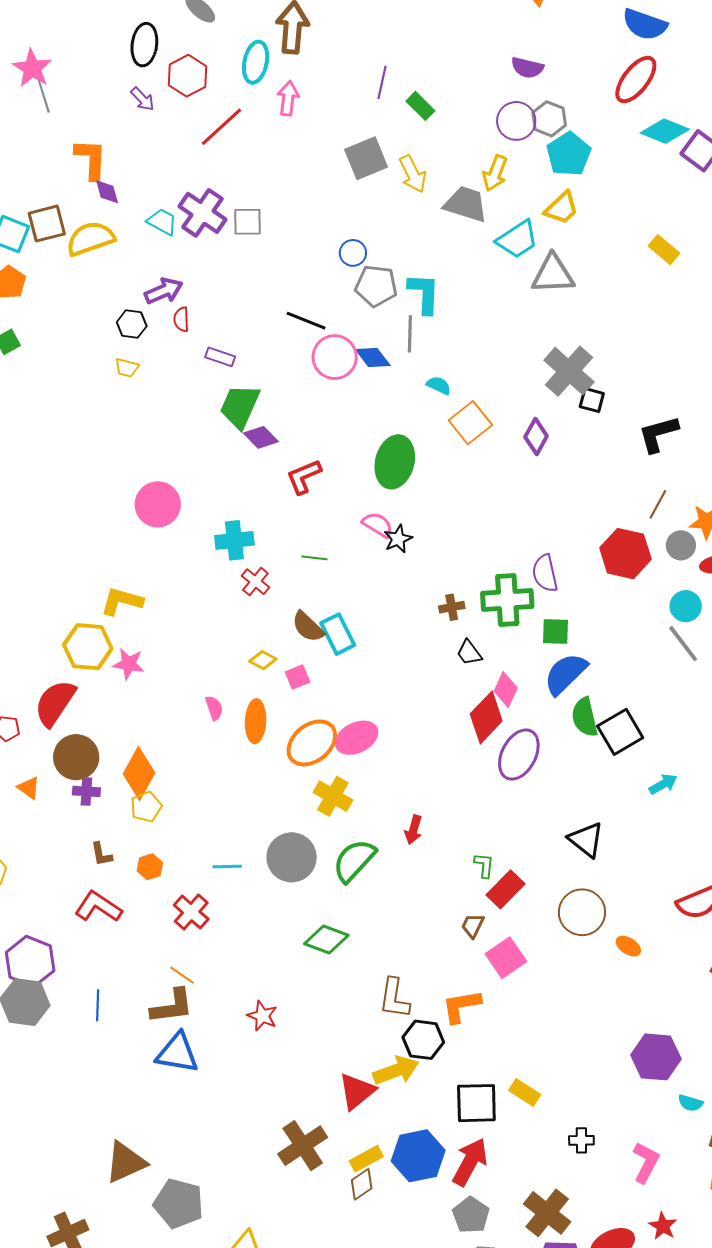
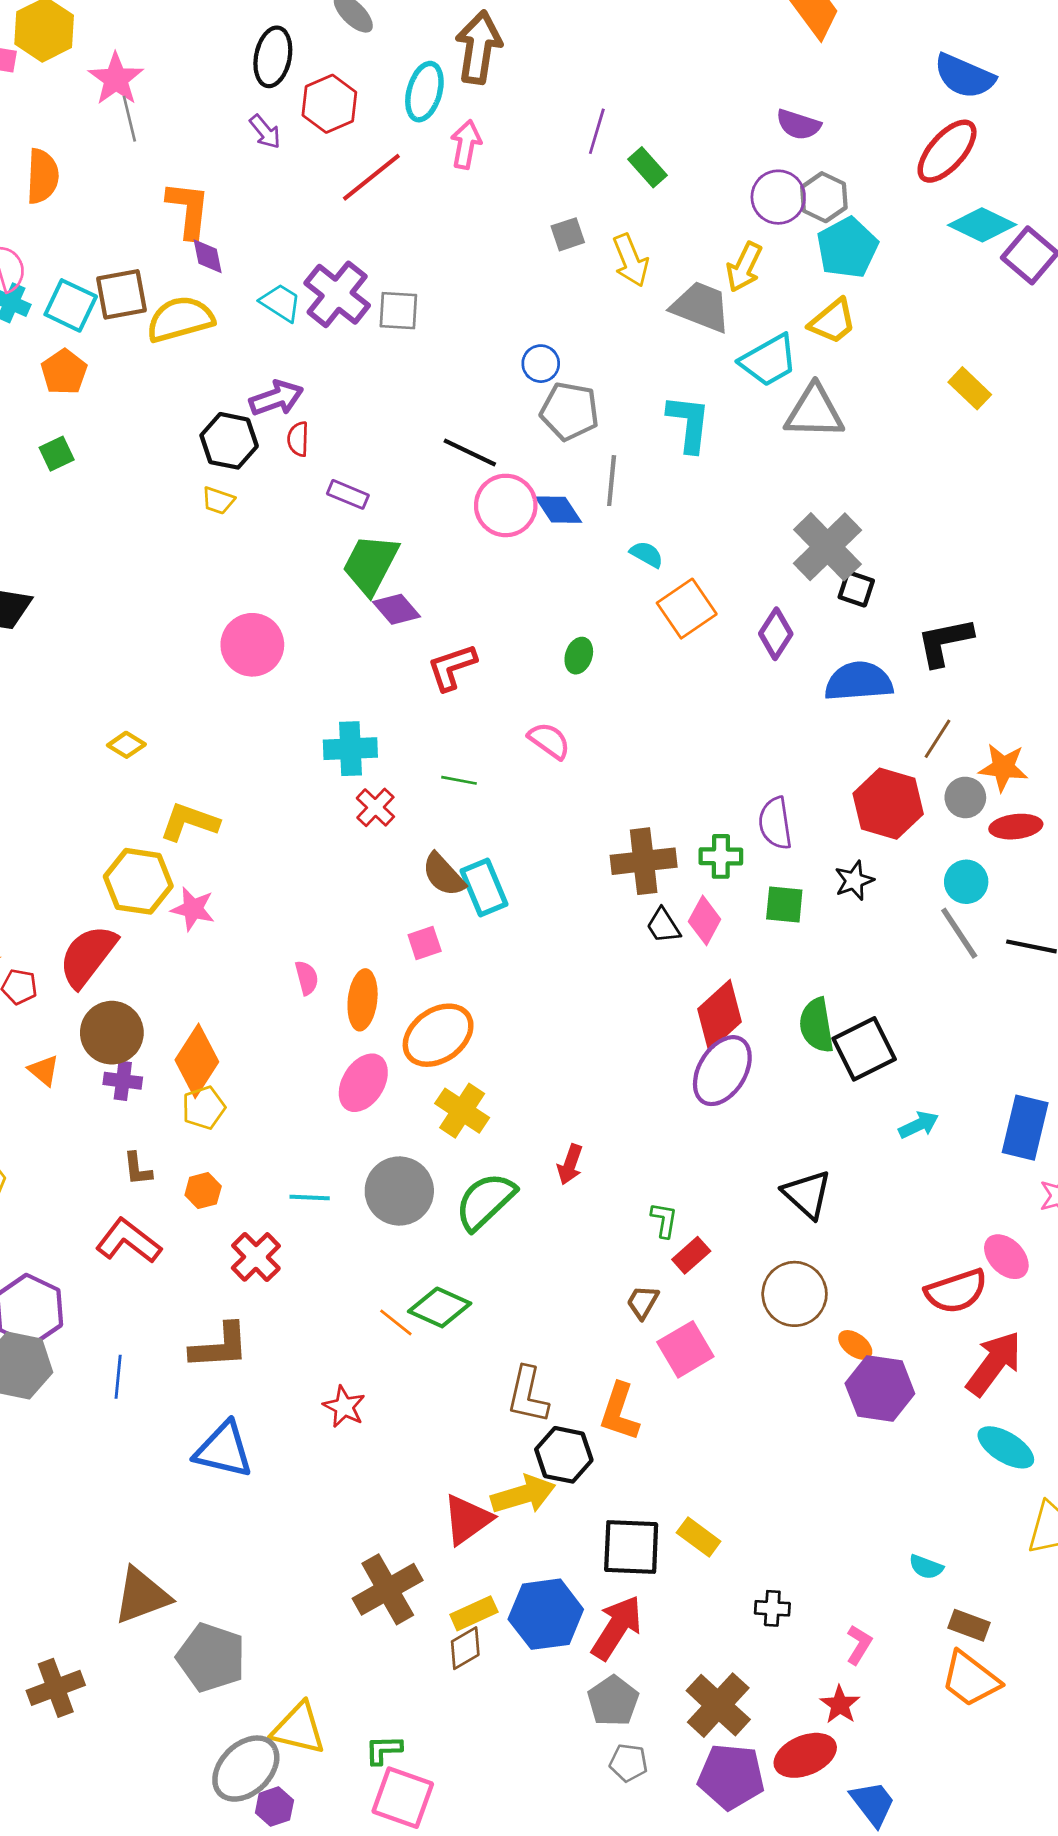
gray square: (366, 158) -> (568, 234), size x0.6
cyan L-shape: (424, 293) -> (689, 423), moved
black hexagon: (132, 324) -> (229, 441), size x1.4
green ellipse: (395, 462) -> (579, 656), size x0.5
pink circle: (158, 504) -> (252, 645), moved
black star: (398, 539) -> (854, 881), moved
green cross: (507, 600) -> (721, 856), size x0.6
brown cross: (452, 607) -> (644, 861), size x1.8
yellow diamond: (263, 660) -> (126, 745), moved
blue semicircle: (565, 674) -> (859, 681), moved, turned 36
pink diamond: (506, 689) -> (705, 920), moved
red diamond: (486, 717) -> (719, 1015), moved
pink ellipse: (357, 738) -> (363, 1083), moved, turned -36
red rectangle: (505, 889) -> (691, 1255), size x0.7
orange line: (182, 975) -> (396, 1322), moved
brown L-shape: (172, 1006) -> (220, 1346), moved
orange L-shape: (461, 1006) -> (619, 1412), turned -66
purple hexagon: (656, 1057) -> (880, 1388), moved
pink L-shape: (646, 1162) -> (859, 1645), size x0.7
red star: (663, 1226) -> (840, 1705), moved

